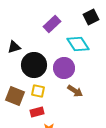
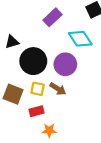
brown arrow: (75, 91) -> (58, 89), moved

